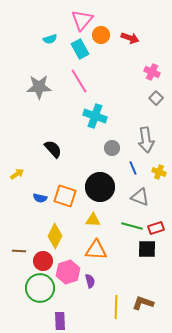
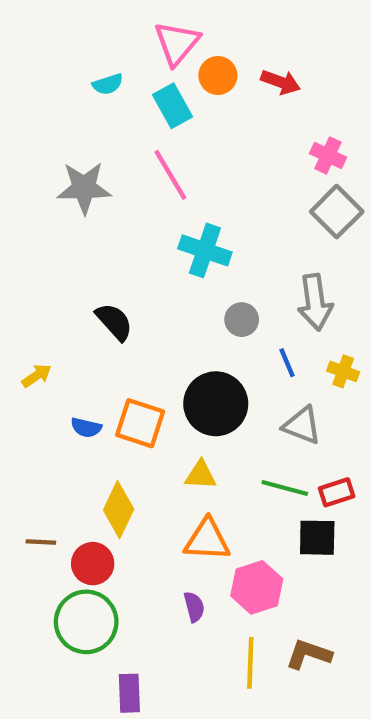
gray square: (156, 98) -> (337, 212), size x1.6
pink hexagon: (68, 272) -> (257, 587), moved

